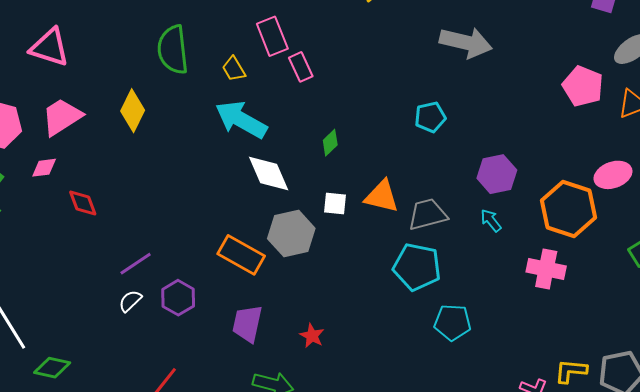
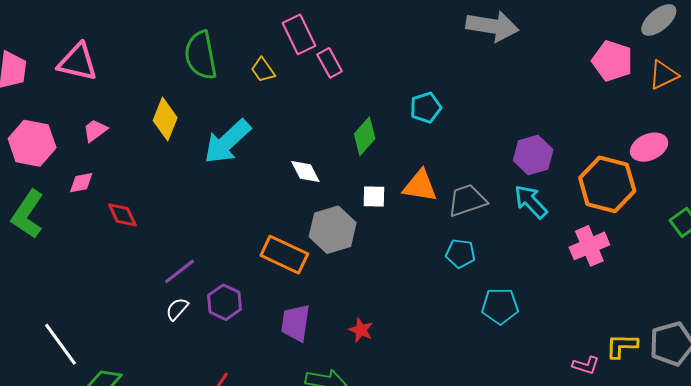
pink trapezoid: (62, 117) -> (95, 131), size x0.6
cyan pentagon: (430, 117) -> (426, 108), moved
cyan arrow: (241, 120) -> (227, 142), moved, turned -68
green diamond: (330, 143) -> (365, 136), size x1.4
white diamond: (269, 174) -> (305, 172), size x0.7
cyan arrow: (491, 220) -> (531, 202), size x1.5
cyan pentagon: (417, 267) -> (460, 254), size x0.6
pink cross: (546, 269) -> (589, 246), turned -30

